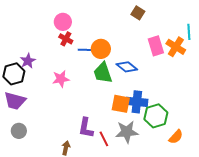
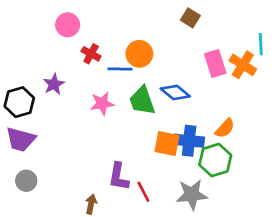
pink circle: (63, 22) -> (68, 25), moved
orange circle: (101, 49) -> (139, 54), moved
purple star: (28, 61) -> (54, 84), moved
pink star: (61, 79) -> (102, 103), moved
gray star: (127, 132) -> (192, 195), moved
orange semicircle: (176, 137) -> (225, 128), moved

